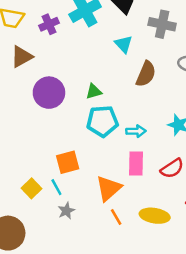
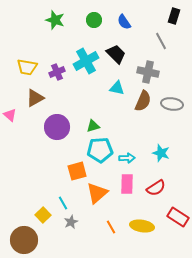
cyan triangle: (124, 44) -> (117, 88), turned -35
brown semicircle: (146, 74) -> (143, 101), moved
orange square: (68, 162) -> (77, 171), moved
yellow square: (32, 188) -> (43, 215), moved
orange triangle: (109, 188) -> (97, 193), moved

